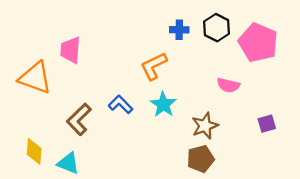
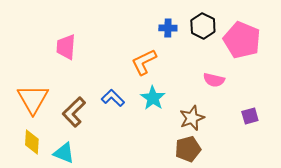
orange triangle: (35, 78) -> (33, 99), moved, turned 40

